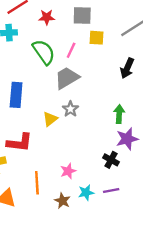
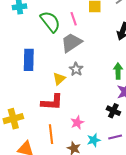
pink line: (71, 50) -> (74, 19), turned -40
red L-shape: (19, 142) -> (52, 102), moved

